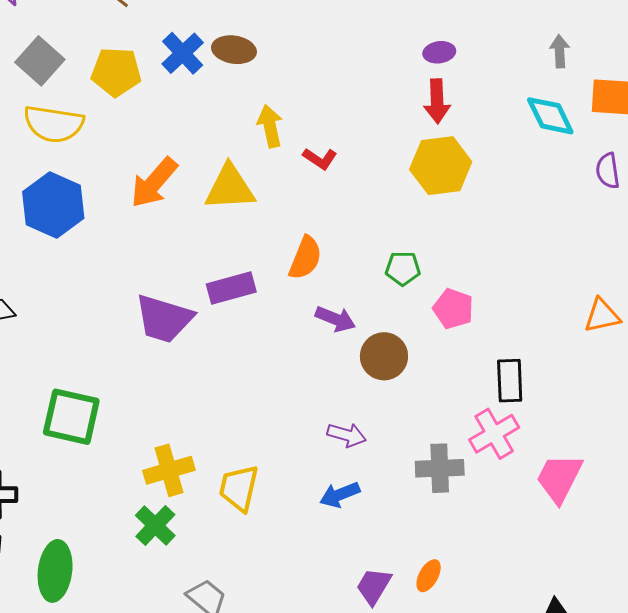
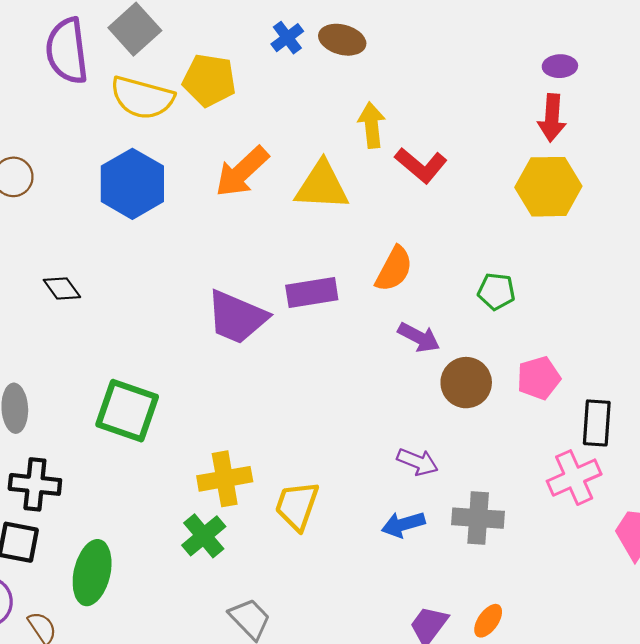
blue cross: (183, 53) -> (287, 38), size x0.7
yellow pentagon: (116, 72) -> (209, 80), moved
red L-shape: (320, 159) -> (421, 165), size x1.4
pink pentagon: (453, 309) -> (539, 378), moved, turned 30
gray cross: (440, 468) -> (478, 518), moved

